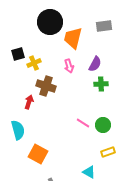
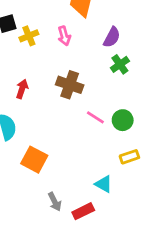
pink arrow: (69, 66) -> (64, 36), moved
green cross: (101, 84) -> (120, 64), turned -32
brown cross: (46, 86) -> (70, 85), moved

